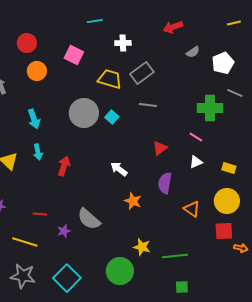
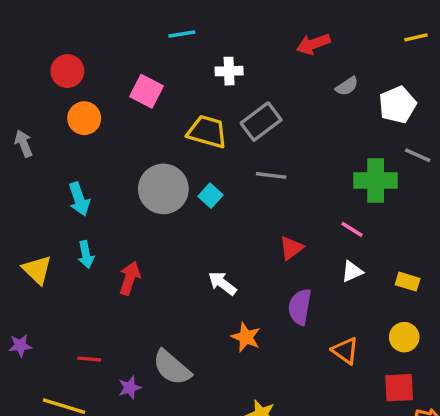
yellow circle: (227, 201) -> (404, 337), size x0.7

